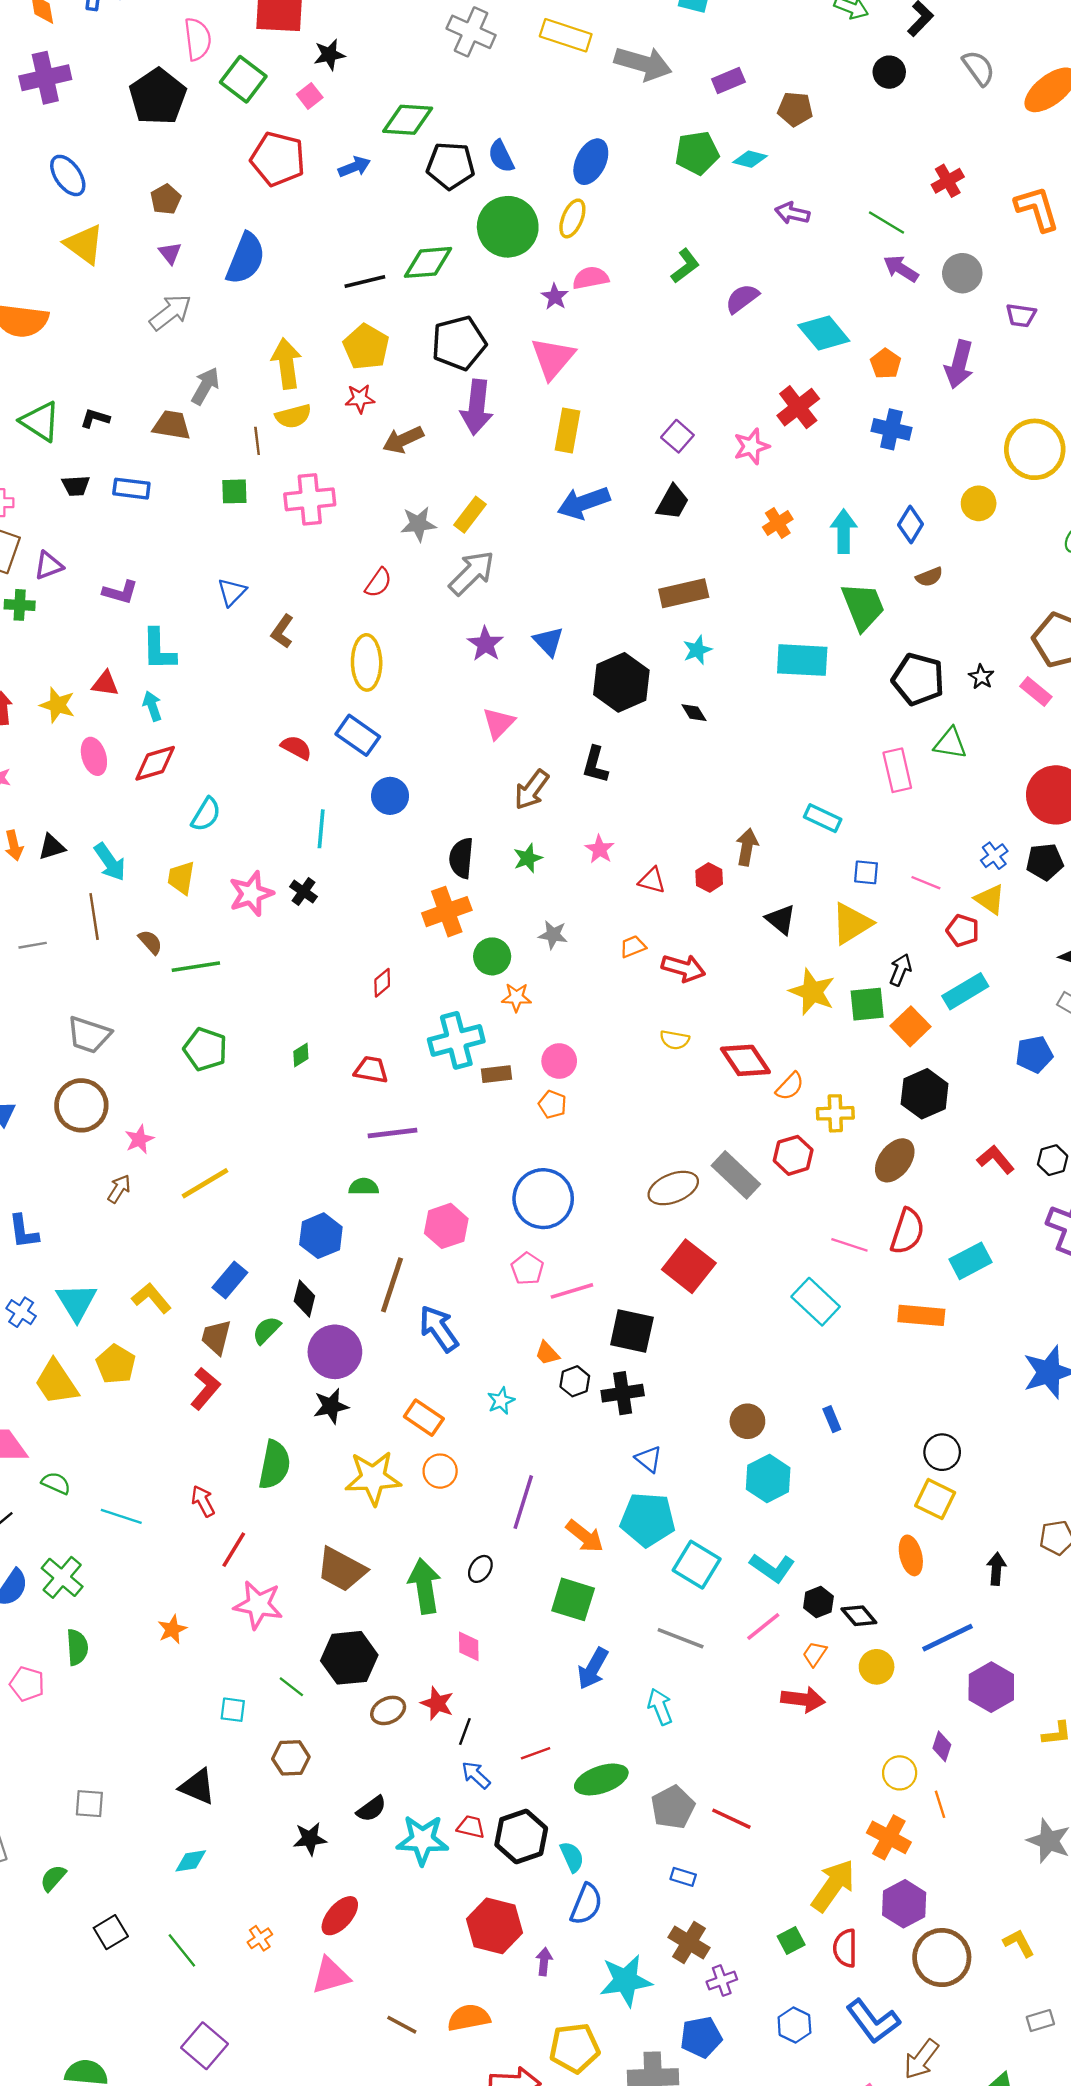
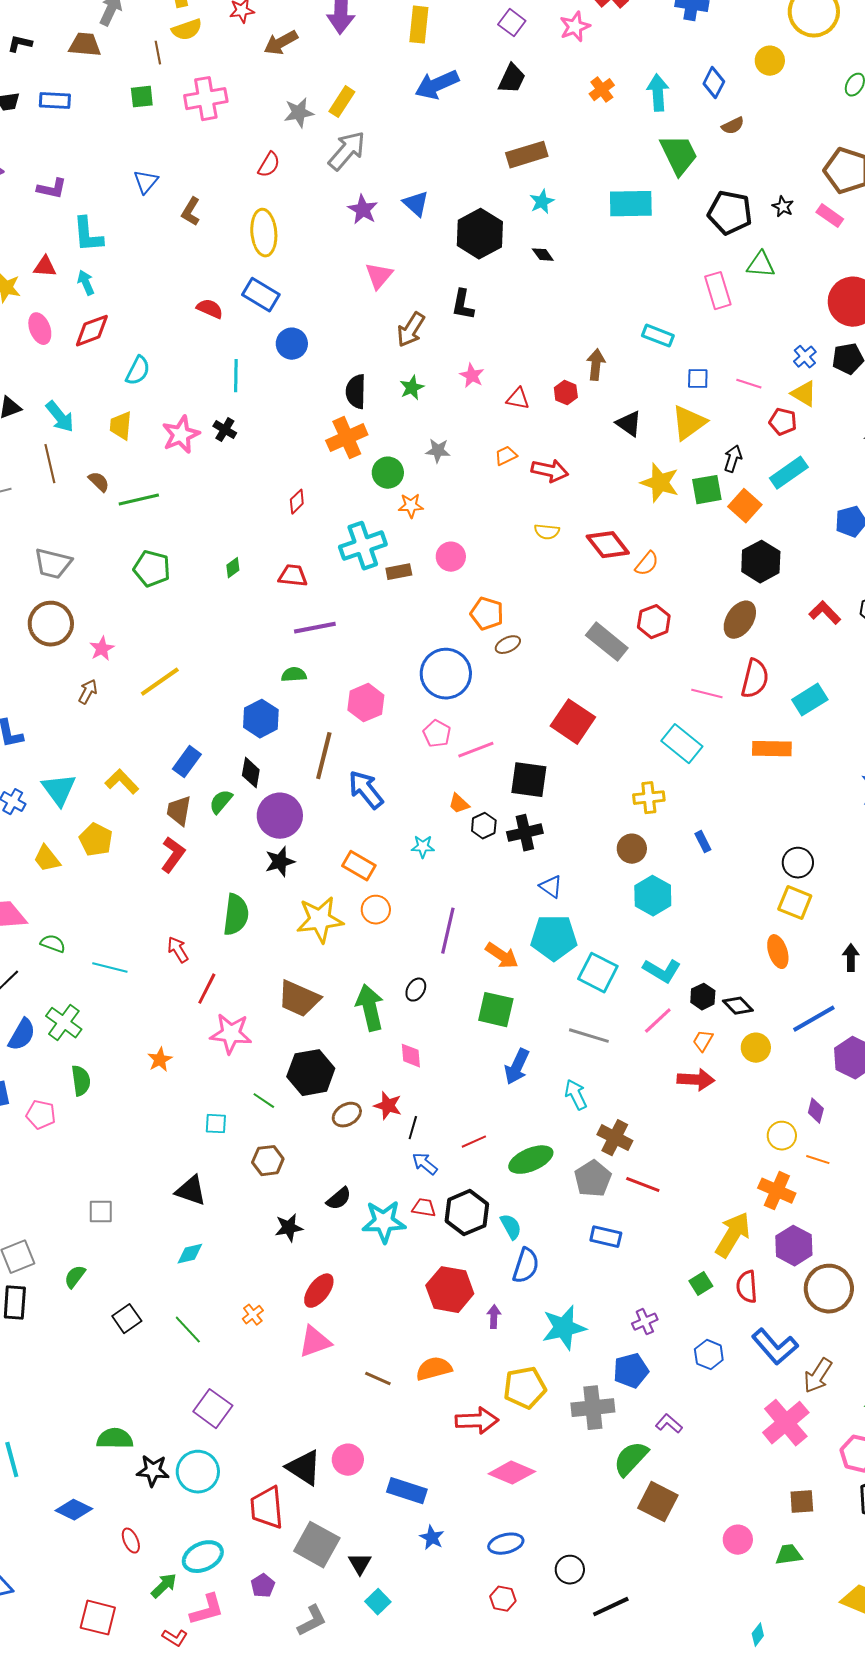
orange pentagon: (552, 1104) -> (487, 614), moved, size x1.4
yellow cross: (835, 1113) -> (649, 798), moved
brown ellipse: (673, 1188) -> (508, 645), moved, size x0.6
yellow trapezoid: (56, 1382) -> (47, 859), size x0.7
cyan star: (501, 1401) -> (423, 847), turned 30
orange line: (940, 1804) -> (818, 1160), turned -50
blue rectangle: (683, 1877) -> (606, 1237), size x1.4
brown cross: (689, 1943) -> (615, 1138), moved

